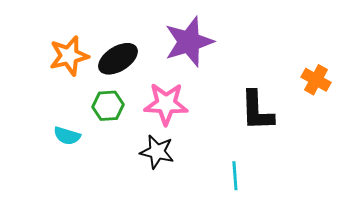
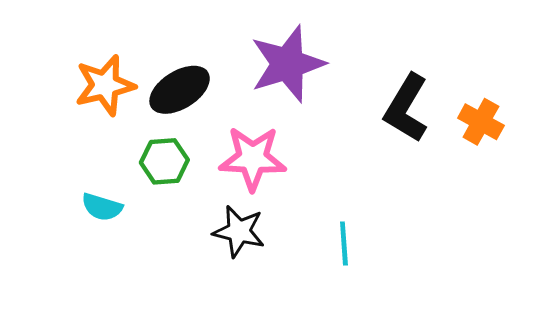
black L-shape: (257, 111) -> (406, 108), moved, turned 33
cyan line: (235, 176) -> (344, 244), moved

